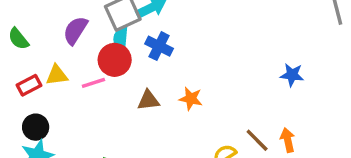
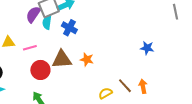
purple semicircle: (75, 30) -> (33, 14), moved
red circle: (115, 60) -> (40, 70), moved
brown triangle: (148, 100) -> (62, 59), size x1.5

